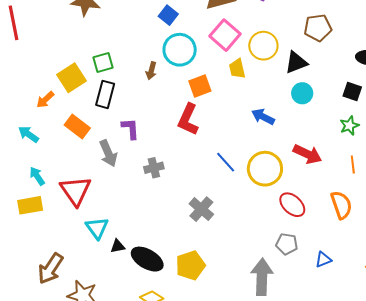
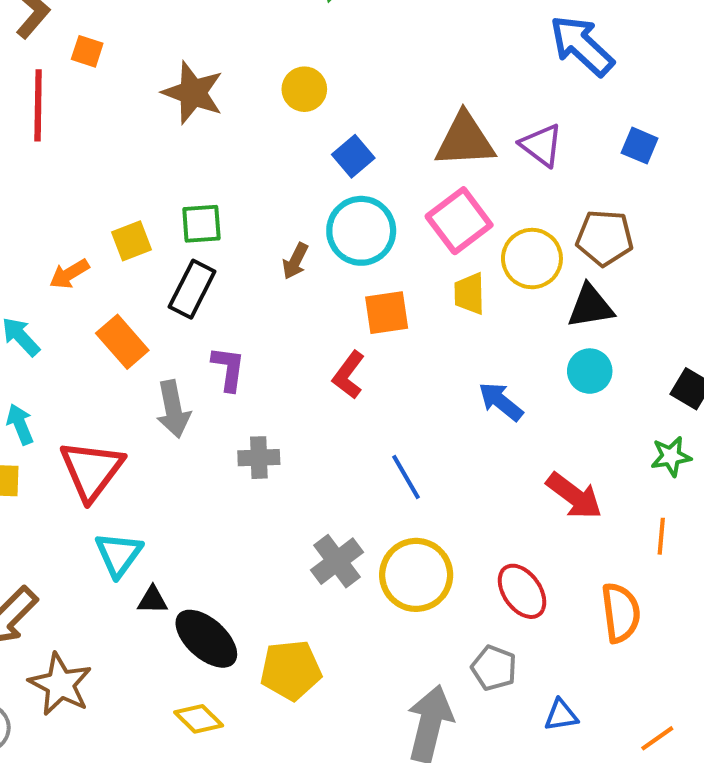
brown pentagon: (318, 28) -> (605, 238), moved
yellow square: (71, 78) -> (132, 241), size x0.7
red L-shape: (188, 119) -> (349, 375), size x0.7
yellow circle: (265, 169) -> (416, 575), moved

